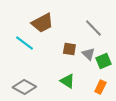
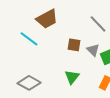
green triangle: (67, 81) -> (72, 77), turned 35

